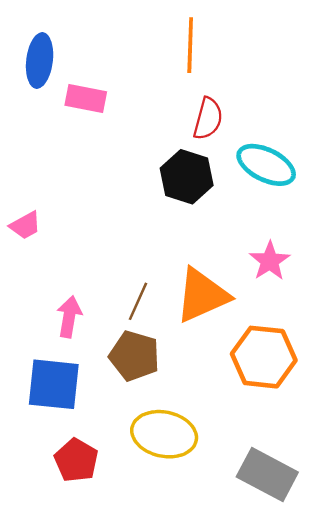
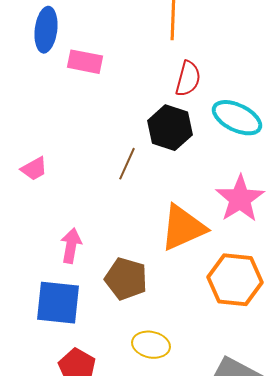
pink star: (270, 261) -> (240, 199), size x1.4
brown line: (138, 301) -> (127, 164), moved
yellow ellipse: (164, 434) -> (151, 345), size x0.7

